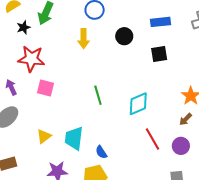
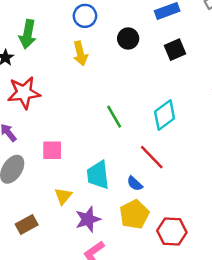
pink square: (45, 88) -> (52, 150), moved
yellow triangle: (44, 136) -> (63, 196), moved
red line: (153, 139) -> (152, 157), moved

